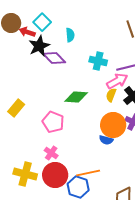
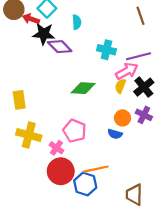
black star: (39, 46) -> (44, 34), turned 30
yellow rectangle: (16, 108) -> (19, 100), turned -48
pink pentagon: (53, 122) -> (75, 131), moved
orange circle: (113, 125) -> (122, 118), size x0.6
yellow cross: (25, 174) -> (29, 135), moved

